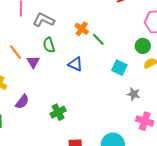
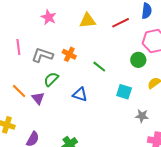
orange cross: (82, 29) -> (69, 54), moved
green semicircle: (49, 45) -> (51, 79), turned 70
green circle: (143, 46) -> (138, 60), moved

